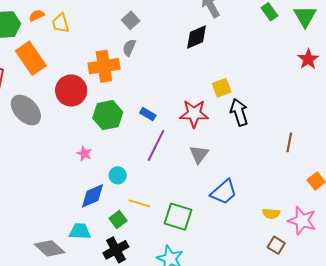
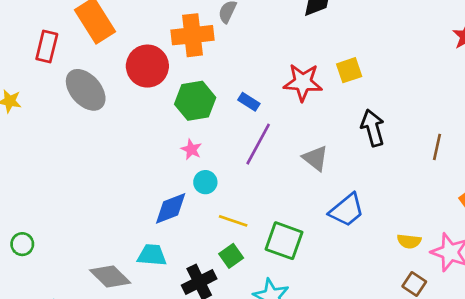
black arrow: (239, 112) -> (373, 128), moved
red star: (194, 114) -> (303, 82), moved
pink star: (84, 154) -> (191, 149), moved
gray triangle: (199, 154) -> (315, 158), turned -30
green square: (118, 220) -> (231, 256), moved

